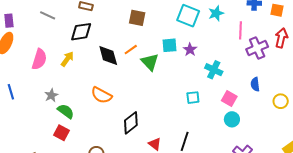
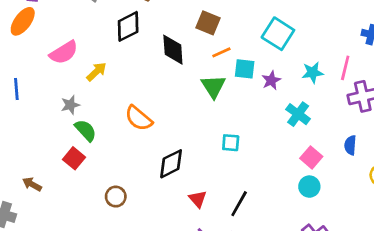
cyan star: (216, 13) -> (313, 73), moved
black diamond: (81, 32) -> (128, 26), turned -30
orange line: (131, 50) -> (221, 52), moved
black diamond: (108, 55) -> (173, 50), moved
pink semicircle: (39, 59) -> (64, 53), turned 30
yellow arrow: (67, 59) -> (96, 72), moved
cyan square: (193, 98) -> (231, 143), moved

